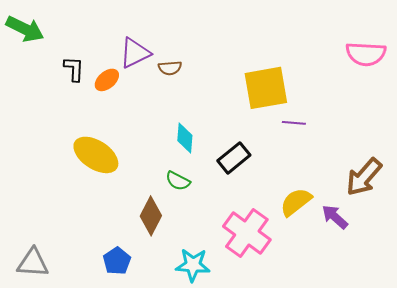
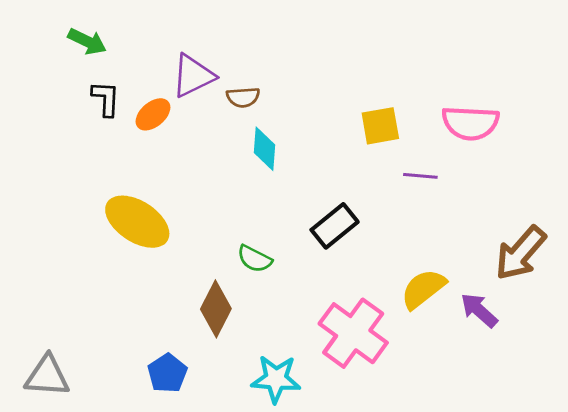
green arrow: (25, 29) -> (87, 41), moved, size x0.7
pink semicircle: (366, 54) -> (470, 123), moved
yellow square: (266, 88) -> (380, 126), size x0.6
cyan diamond: (185, 138) -> (265, 149), moved

